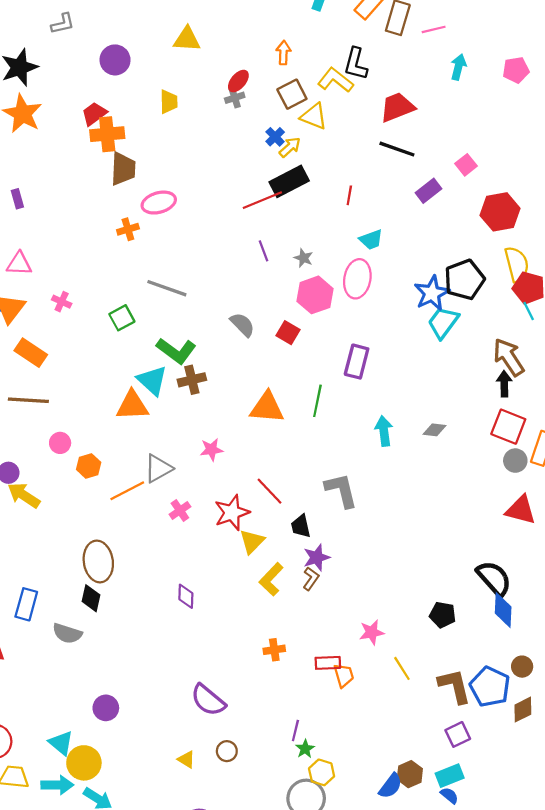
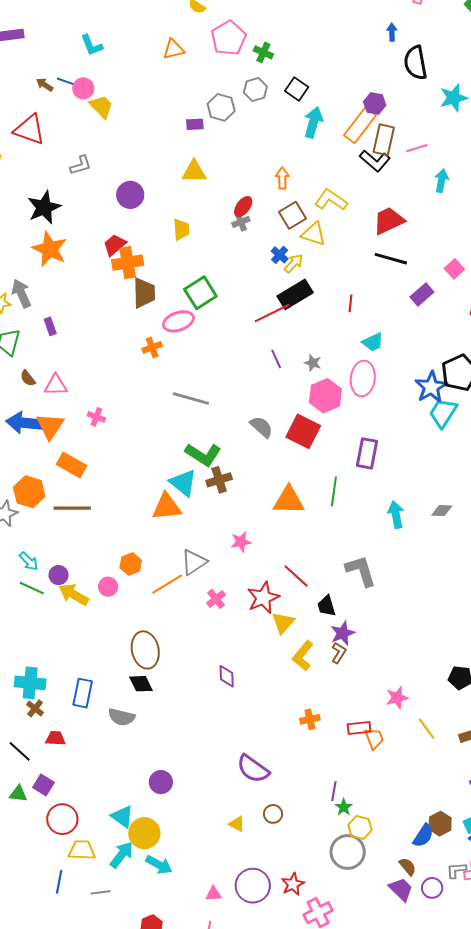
black L-shape: (356, 64) -> (375, 161), moved, turned -60
green square: (122, 318) -> (200, 293), moved, size x1.4
red square: (288, 333) -> (303, 431), size x1.6
pink circle: (60, 443) -> (108, 587), moved
black diamond: (91, 598) -> (141, 684), turned -35
cyan arrow: (57, 785) -> (122, 855), turned -48

